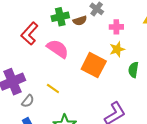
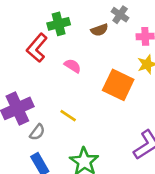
green cross: (60, 17) -> (59, 24), moved
pink semicircle: (58, 49) -> (73, 66), size x0.6

